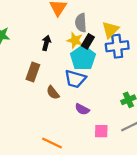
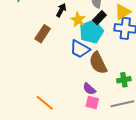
yellow star: (75, 40) -> (78, 20), moved
brown semicircle: (53, 93) -> (98, 63), moved, size x1.6
purple semicircle: (82, 109) -> (89, 89), moved

